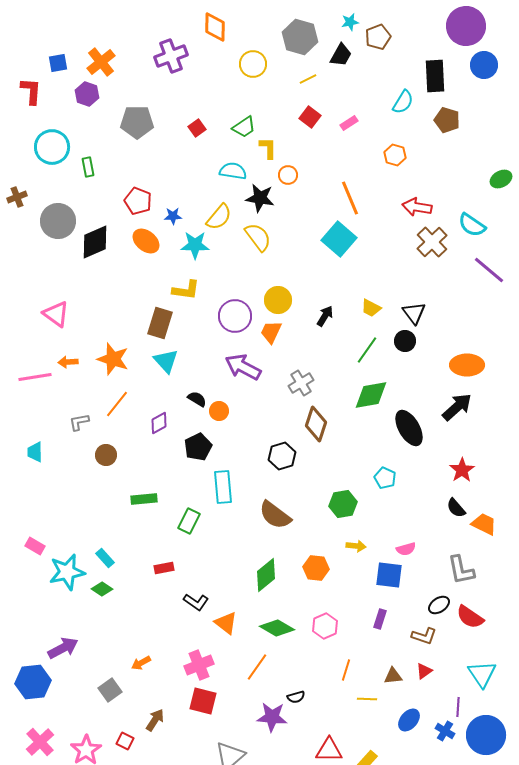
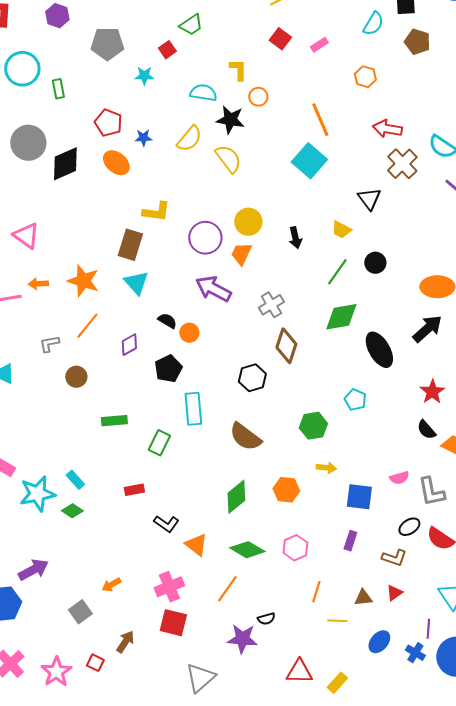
green trapezoid: (244, 127) -> (191, 25), moved
cyan star: (195, 245) -> (144, 76), moved, size x0.7
black triangle: (414, 313) -> (369, 199), moved
black arrow: (325, 316) -> (295, 238), turned 135
pink semicircle: (406, 549) -> (399, 478), moved

